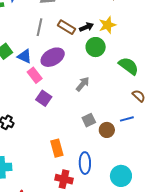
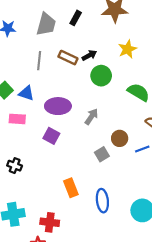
yellow star: (107, 25) -> (127, 49), moved
purple ellipse: (53, 57) -> (58, 106), moved, turned 35
pink rectangle: (35, 75) -> (17, 119), moved, turned -42
brown circle: (107, 130) -> (120, 138), moved
red cross: (64, 179) -> (50, 222), moved

